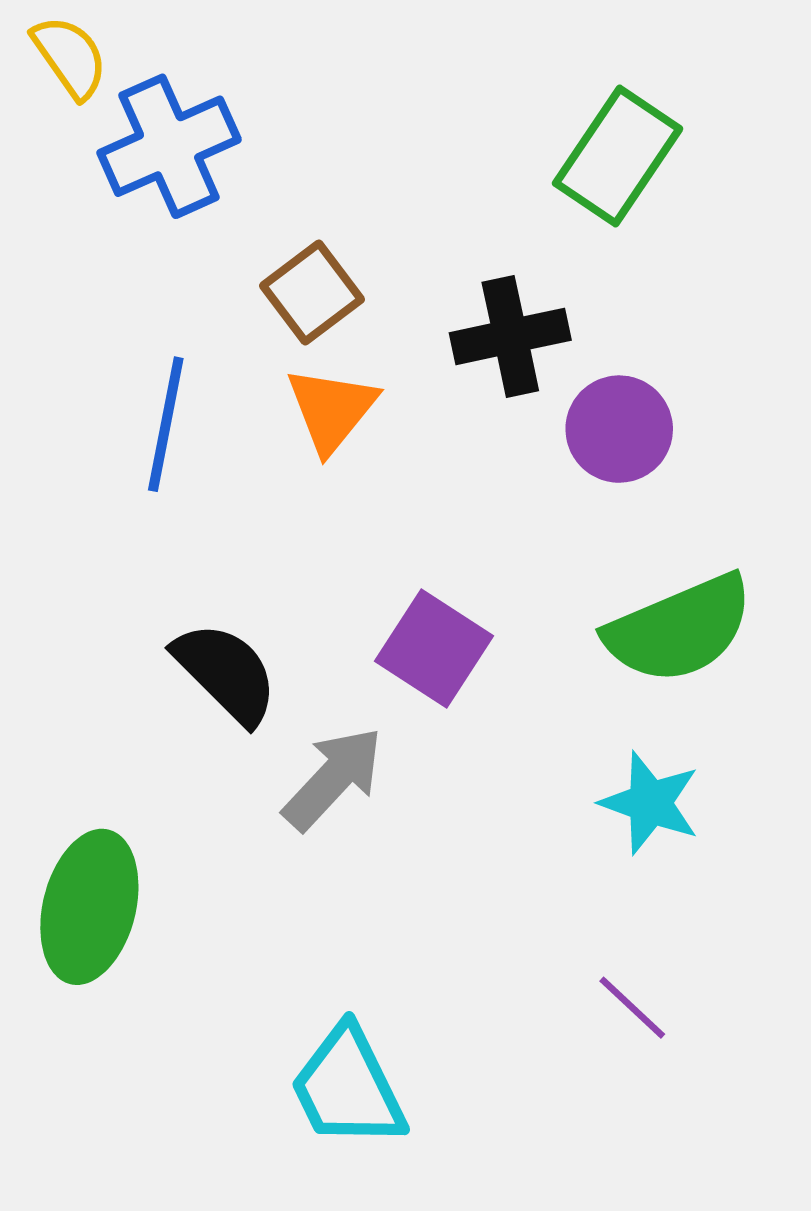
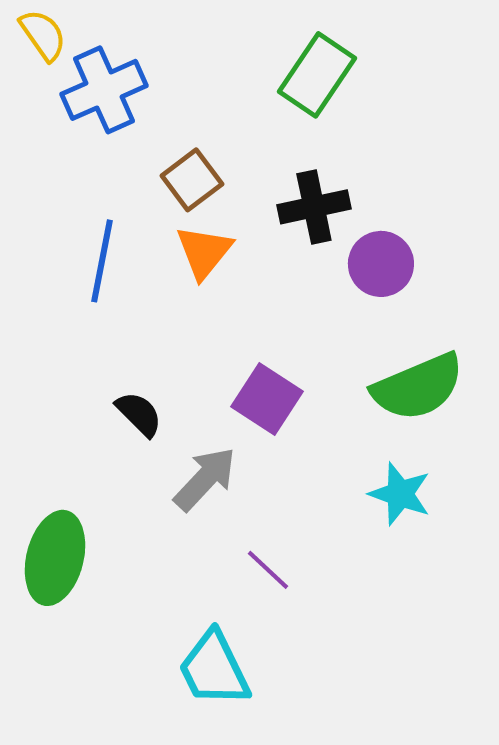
green rectangle: (618, 156) -> (317, 75), moved
black semicircle: (226, 673) -> (139, 414), size x0.7
purple line: (632, 1008) -> (268, 570), moved

